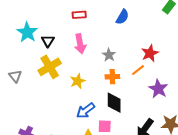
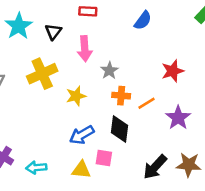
black triangle: (48, 41) -> (53, 32), moved
gray star: (109, 55) -> (109, 70), moved
orange line: (138, 70) -> (147, 103), moved

